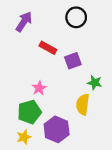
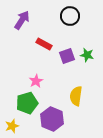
green star: (95, 83) -> (87, 55), moved
yellow star: (24, 137) -> (12, 126), moved

